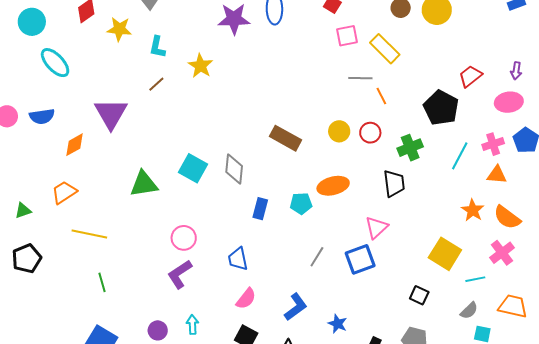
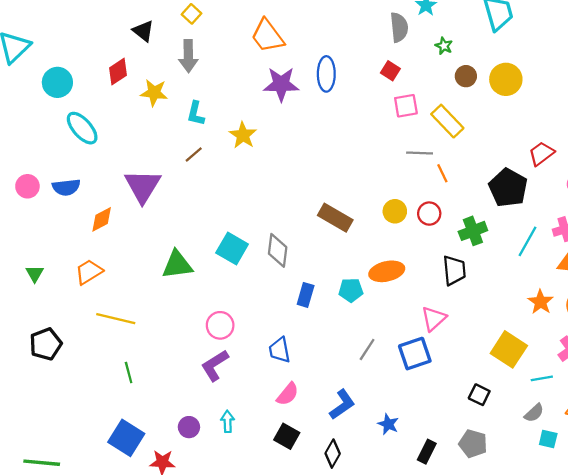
green triangle: (23, 211) -> (35, 274), moved, turned -42

